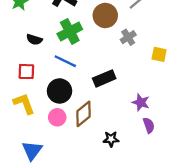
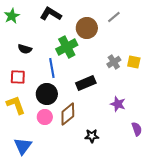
green cross: (70, 31) -> (67, 47), moved
gray cross: (128, 37) -> (114, 62), moved
blue line: (65, 61) -> (52, 68), turned 54
purple semicircle: (149, 125) -> (137, 129), moved

